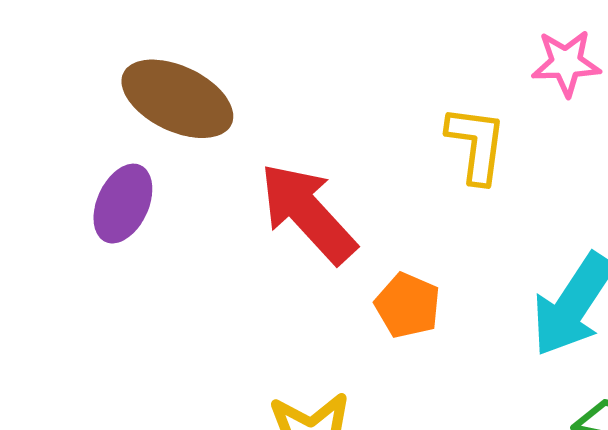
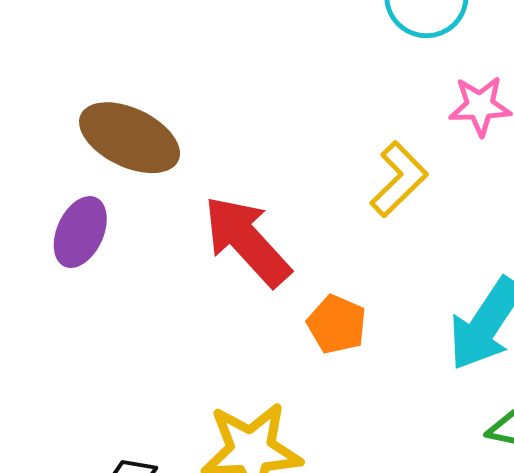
yellow L-shape: (476, 144) -> (399, 179), turned 38

